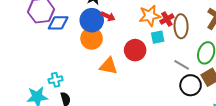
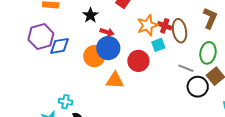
red cross: (167, 19) -> (165, 26), turned -32
blue circle: (92, 20) -> (108, 48), moved
cyan cross: (56, 80) -> (65, 102), turned 32

